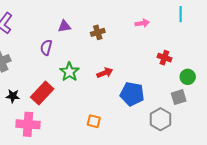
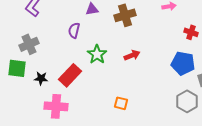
brown cross: (98, 32) -> (125, 15), size x1.5
red cross: (164, 58) -> (191, 32), moved
blue pentagon: (132, 94) -> (183, 63), moved

